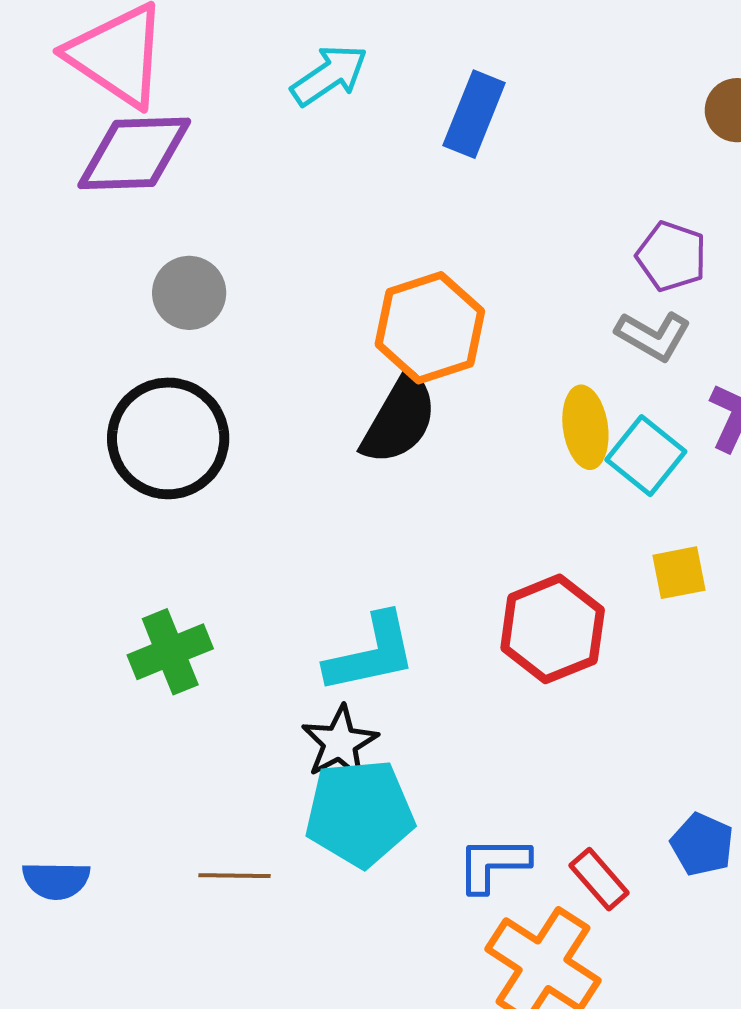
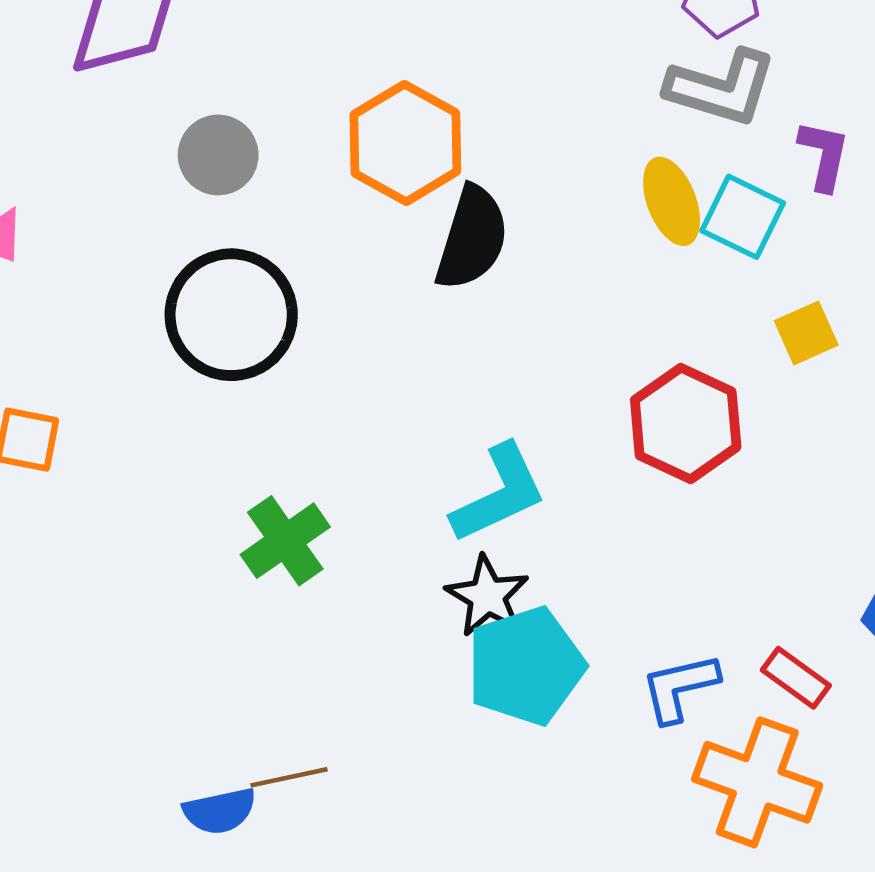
orange hexagon: (430, 328) -> (405, 143), moved
gray L-shape: (653, 336) -> (721, 88), size x1.4
brown line: (235, 876) -> (289, 777), moved

